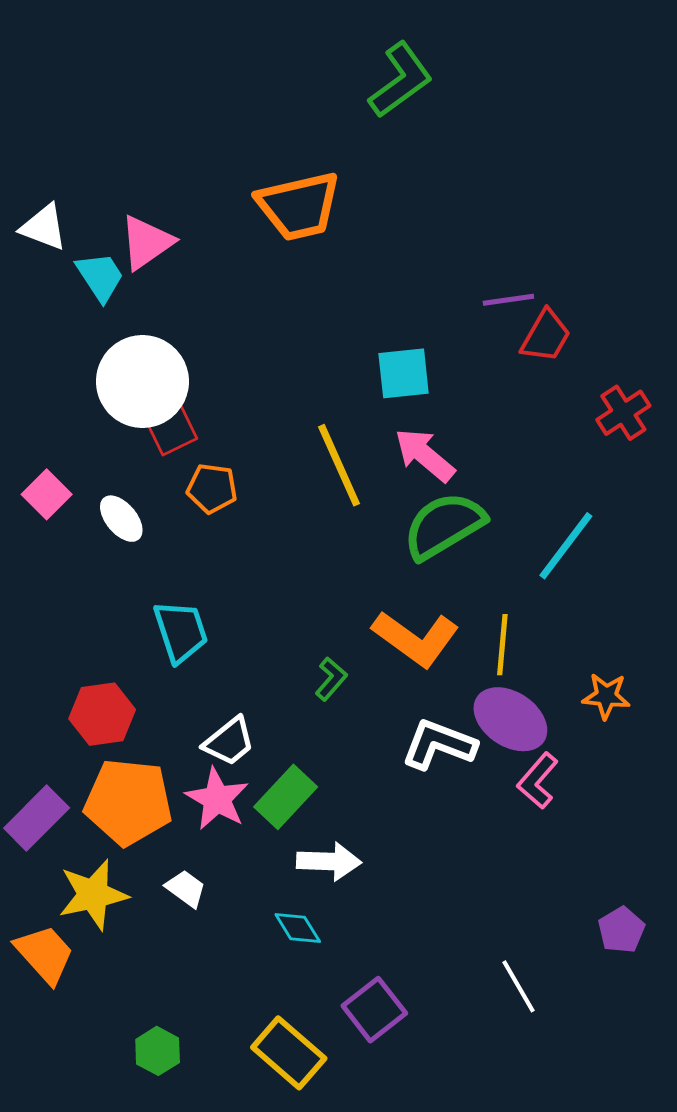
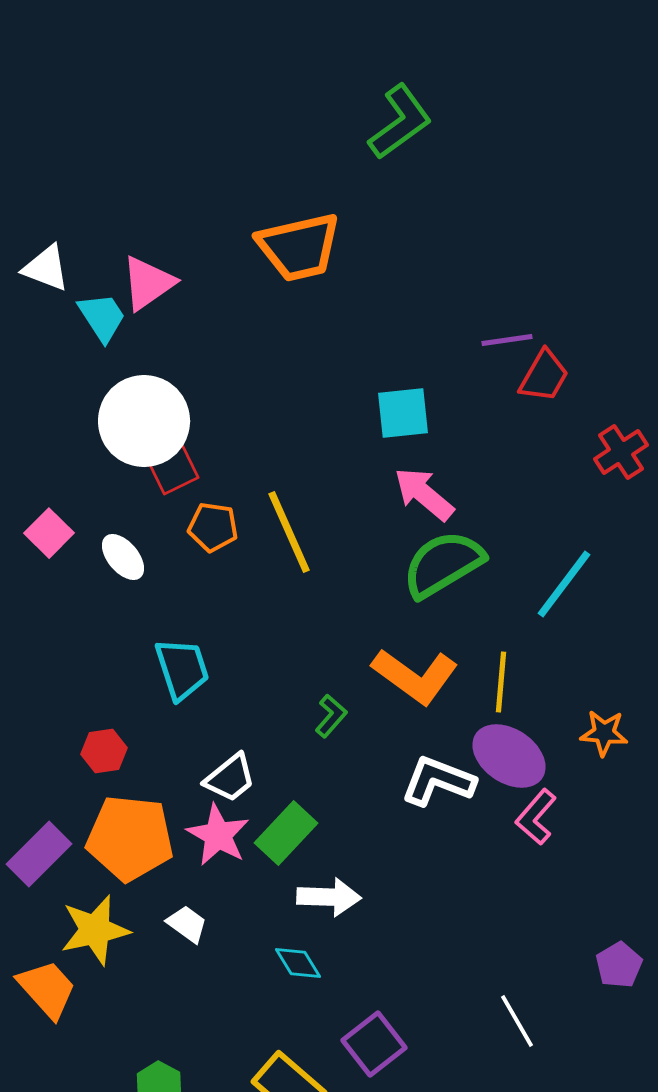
yellow line: (339, 465) -> (289, 532), moved
red hexagon: (102, 714) -> (104, 751), size x0.7

